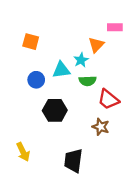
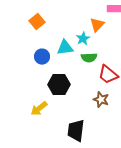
orange square: (31, 42) -> (37, 22), turned 35
yellow arrow: (23, 152) -> (39, 109), moved, turned 78

